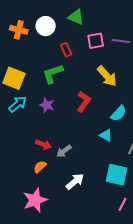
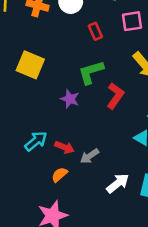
green L-shape: (53, 74) -> (91, 72), moved
cyan arrow: (18, 104) -> (36, 141), moved
white arrow: (75, 181) -> (118, 183), moved

